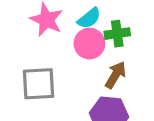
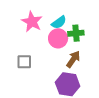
gray square: (38, 84) -> (24, 62), size x0.7

